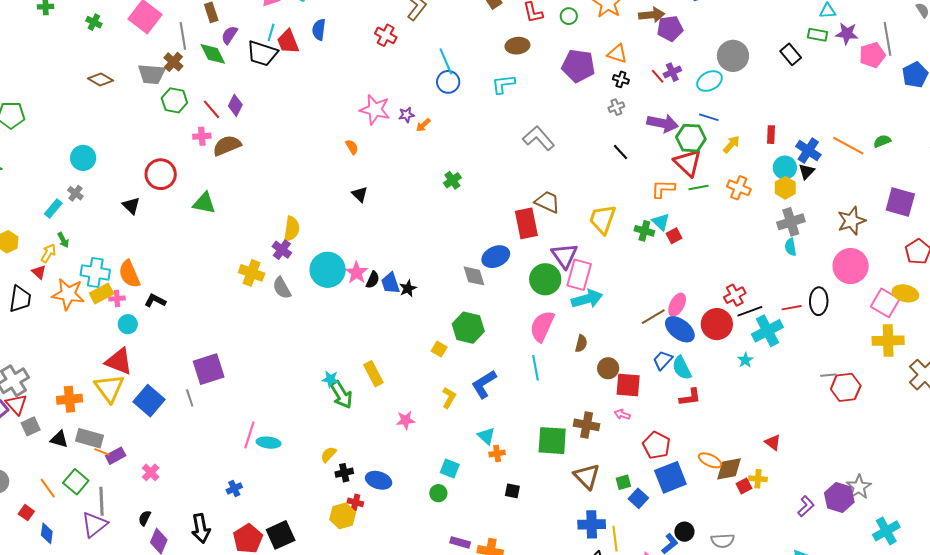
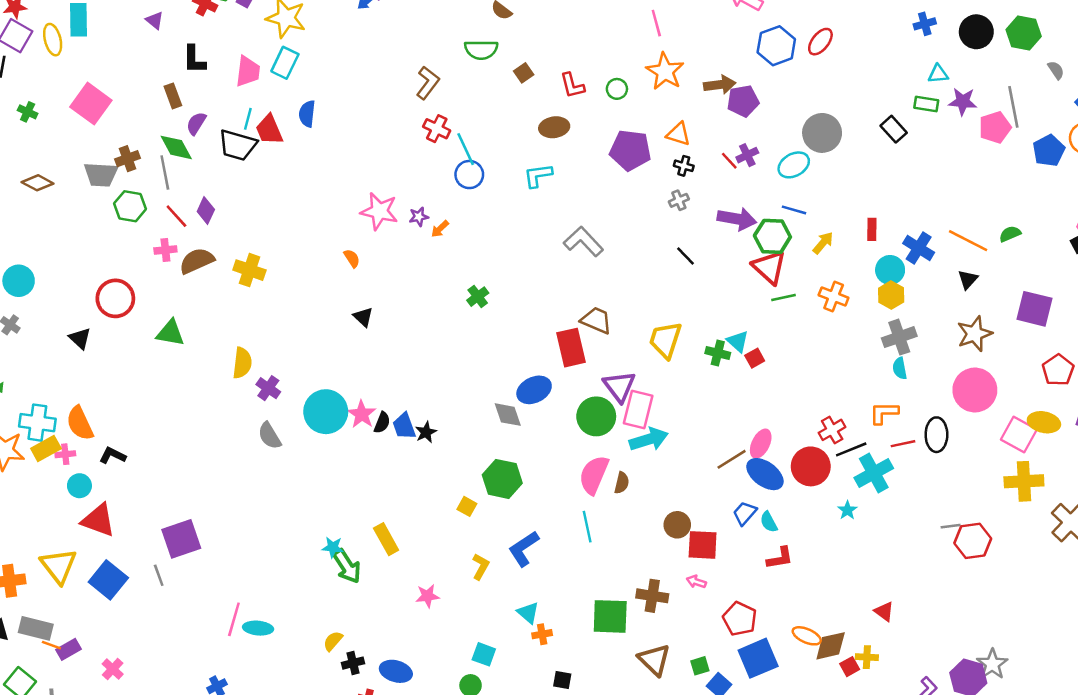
red cross: (386, 35) -> (437, 129), moved
gray line: (183, 36) -> (165, 172), moved
brown cross: (173, 62) -> (128, 159), turned 30
black triangle: (807, 171) -> (968, 279), moved
orange L-shape: (663, 189) -> (884, 413), moved
yellow semicircle: (292, 229) -> (242, 363), moved
yellow cross: (252, 273) -> (249, 270), moved
brown semicircle: (581, 344) -> (622, 483), moved
red triangle: (119, 361) -> (98, 520), moved
cyan semicircle: (682, 368) -> (769, 522), size x0.7

